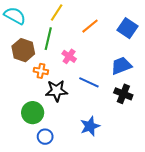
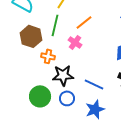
orange line: (90, 26) -> (84, 22), moved
blue line: (89, 82) -> (94, 84), moved
blue circle: (45, 137) -> (67, 98), moved

